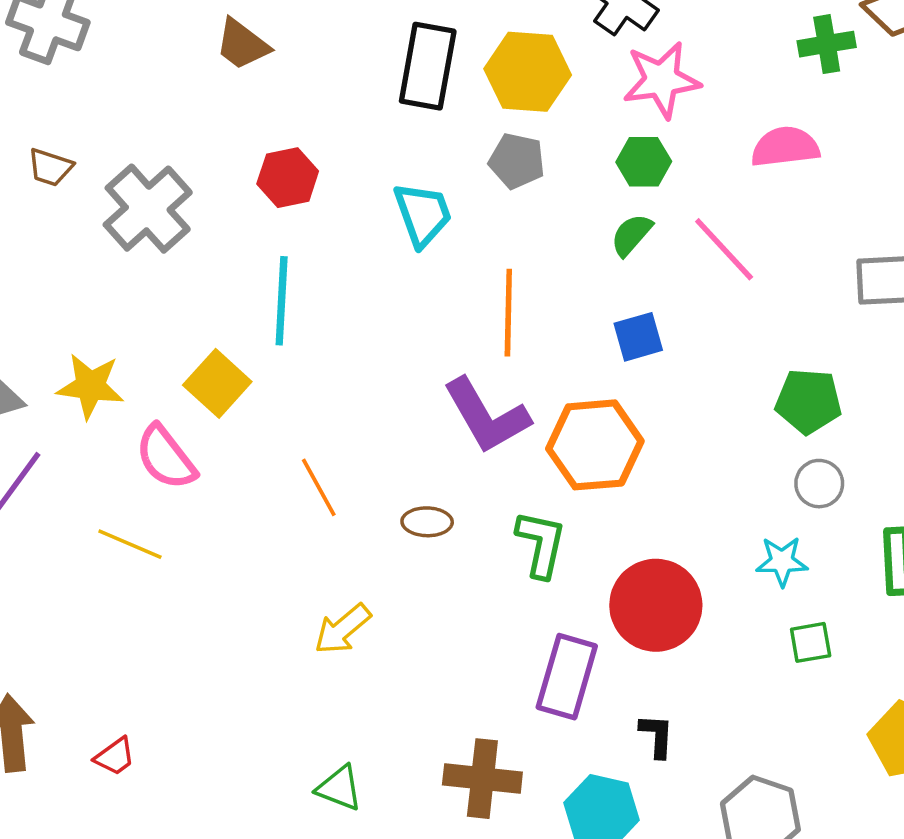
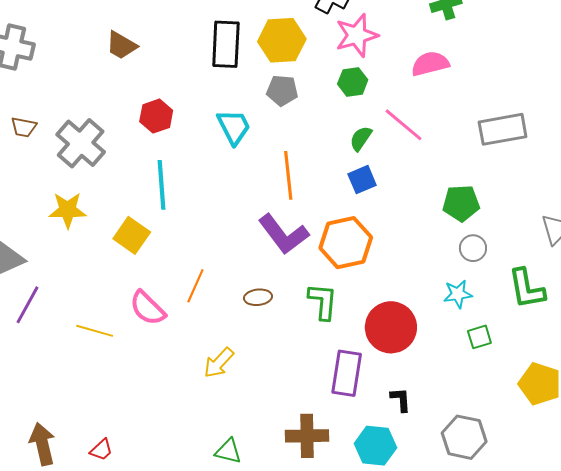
green semicircle: (631, 235) -> (361, 138), moved
yellow star: (90, 386) -> (68, 210), moved
pink semicircle: (166, 457) -> (148, 308), moved
orange line: (319, 487) -> (195, 286), turned 60

